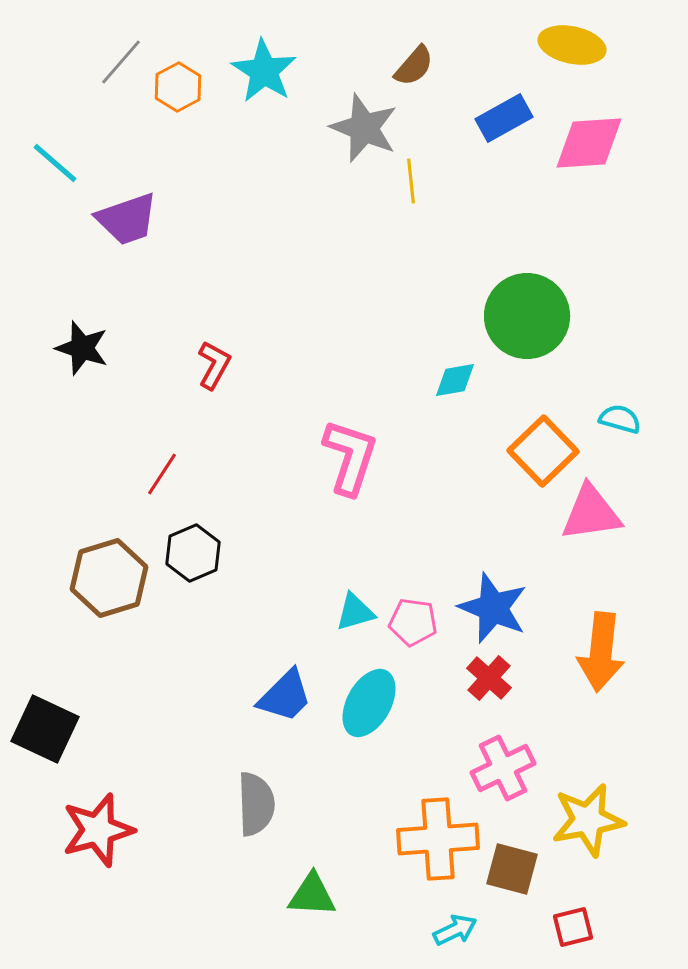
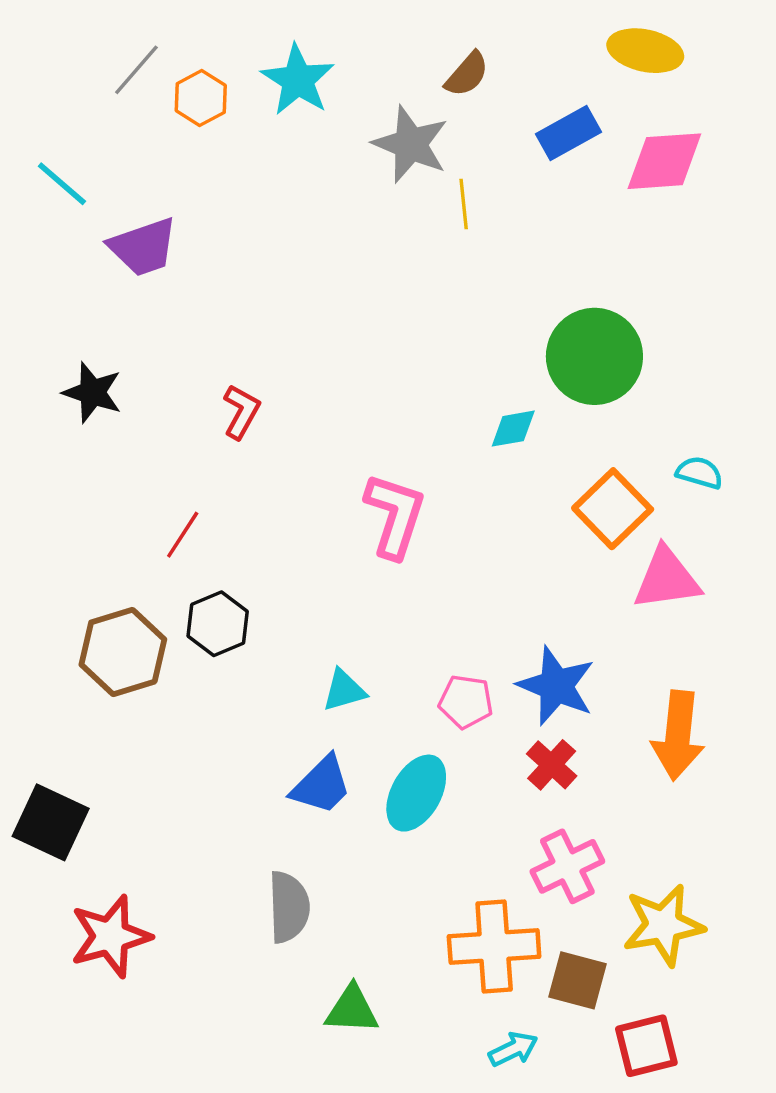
cyan triangle: (355, 612) -> (344, 690), moved
red square: (573, 927) -> (646, 1046), size x1.4

